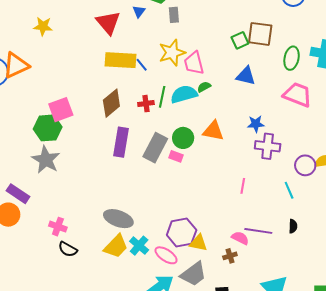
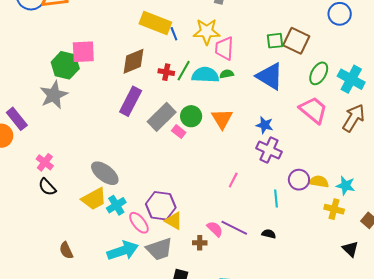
blue triangle: (246, 76) -> (270, 76), size x1.4
orange triangle: (213, 131) -> (222, 119), turned 30
black semicircle: (293, 226) -> (269, 234), turned -96

